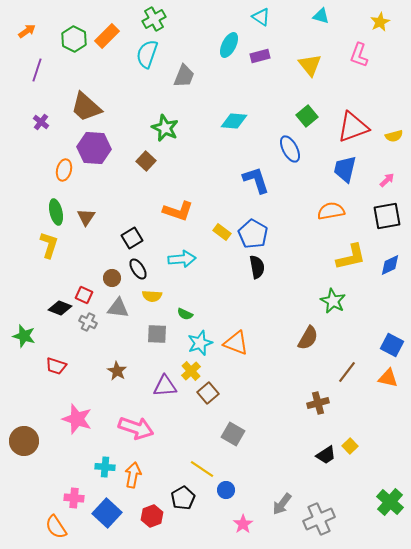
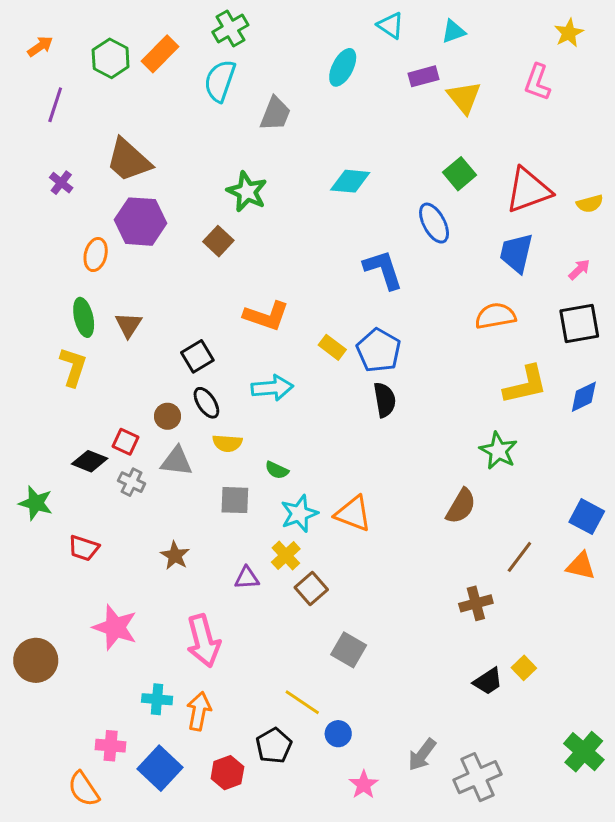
cyan triangle: (321, 16) -> (453, 31), moved, turned -36
purple rectangle: (260, 56) -> (424, 76), moved
purple triangle: (165, 386) -> (247, 578), size x0.7
pink arrow: (136, 428) -> (203, 641), turned 56

